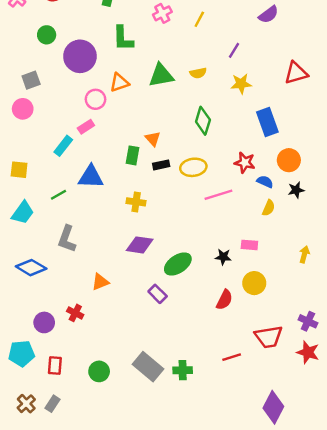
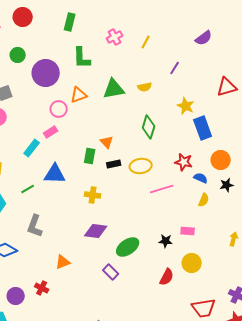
yellow star: (241, 84) -> (186, 106), moved, turned 30

